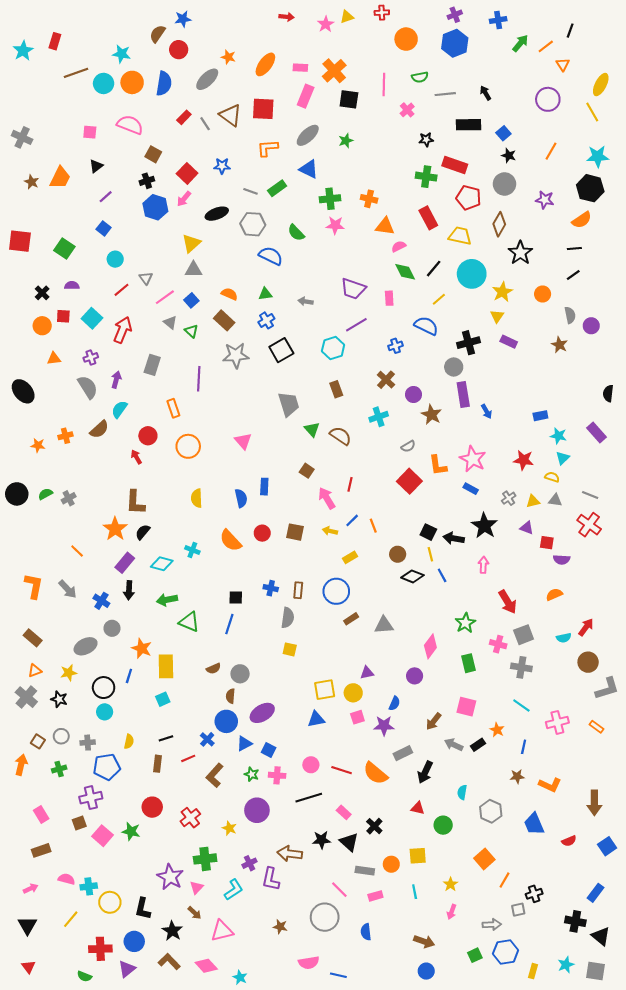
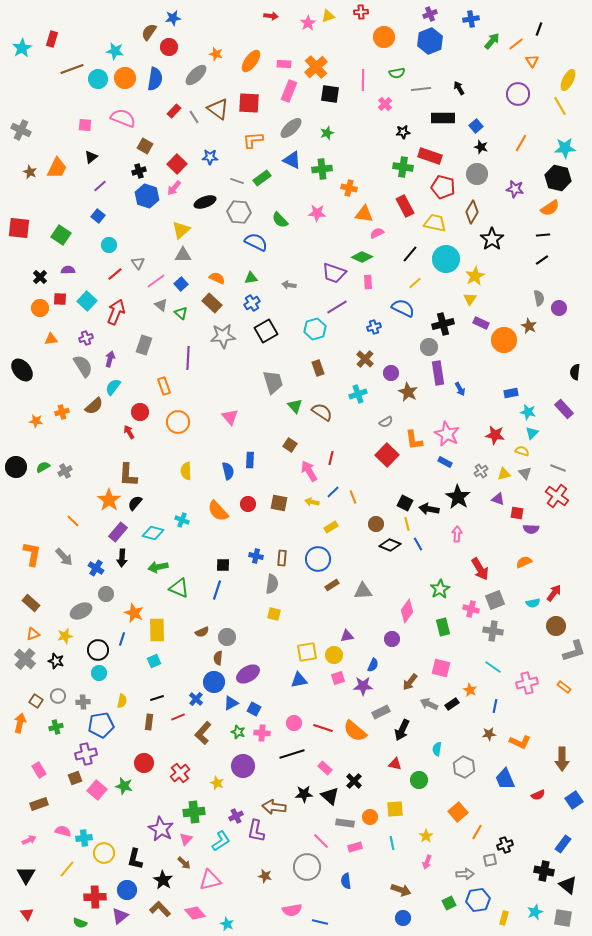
green cross: (330, 199) -> (322, 169), moved
green diamond: (405, 272) -> (362, 257), moved, turned -40
orange circle: (543, 294) -> (504, 340), moved, size x1.6
gray triangle: (555, 500) -> (525, 473), turned 40

